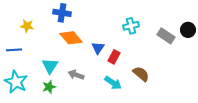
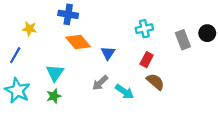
gray rectangle: (166, 36) -> (183, 40), turned 36
blue line: (14, 50) -> (15, 55), turned -56
red rectangle: (114, 57) -> (147, 60), moved
gray arrow: (76, 75) -> (100, 83), moved, turned -63

